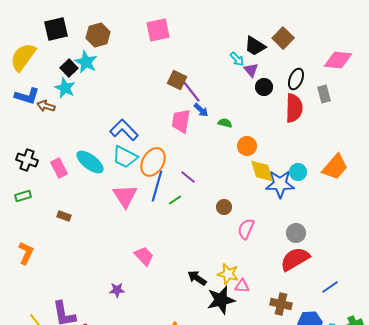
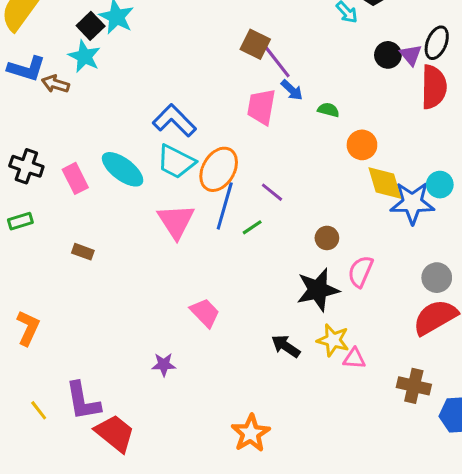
purple triangle: (251, 70) -> (411, 55), moved
orange L-shape: (26, 253) -> (28, 328), moved
black star: (221, 300) -> (318, 290), moved

